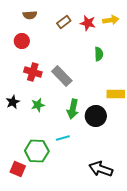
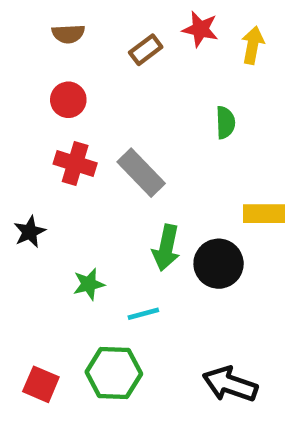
yellow arrow: (111, 20) -> (253, 45), turned -70
red star: (88, 23) -> (200, 29), moved
red circle: (22, 41) -> (68, 100), moved
green star: (38, 105) -> (89, 284), moved
green hexagon: (37, 151) -> (114, 373), moved

